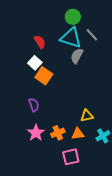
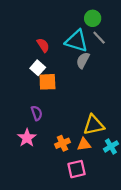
green circle: (73, 17) -> (93, 18), moved
orange square: (44, 76) -> (47, 82), turned -36
yellow triangle: (87, 116) -> (94, 125), size x1.5
pink star: (36, 133) -> (27, 138), moved

